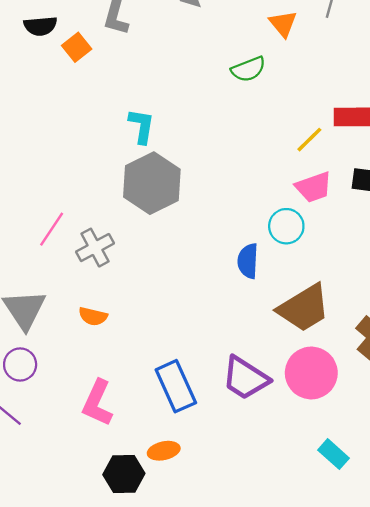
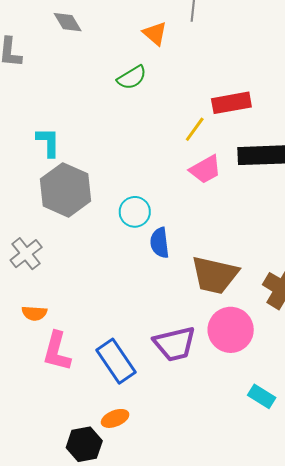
cyan circle: (286, 226) -> (135, 212), moved
brown trapezoid: (304, 308) -> (215, 275), turned 54
purple trapezoid: (245, 378) -> (175, 344), turned -36
pink L-shape: (97, 403) -> (57, 351), moved

